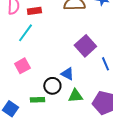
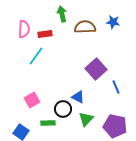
pink square: (22, 66) -> (32, 100), moved
green triangle: (75, 96) -> (86, 119), turned -42

